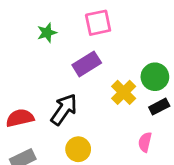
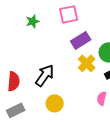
purple rectangle: (87, 64) -> (81, 40), moved
red semicircle: (20, 118) -> (14, 81), turned 108

